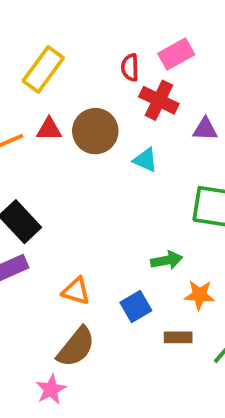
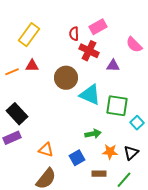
brown circle: (95, 131) -> (66, 78), moved
cyan triangle: (145, 160) -> (90, 95), moved, size x1.6

